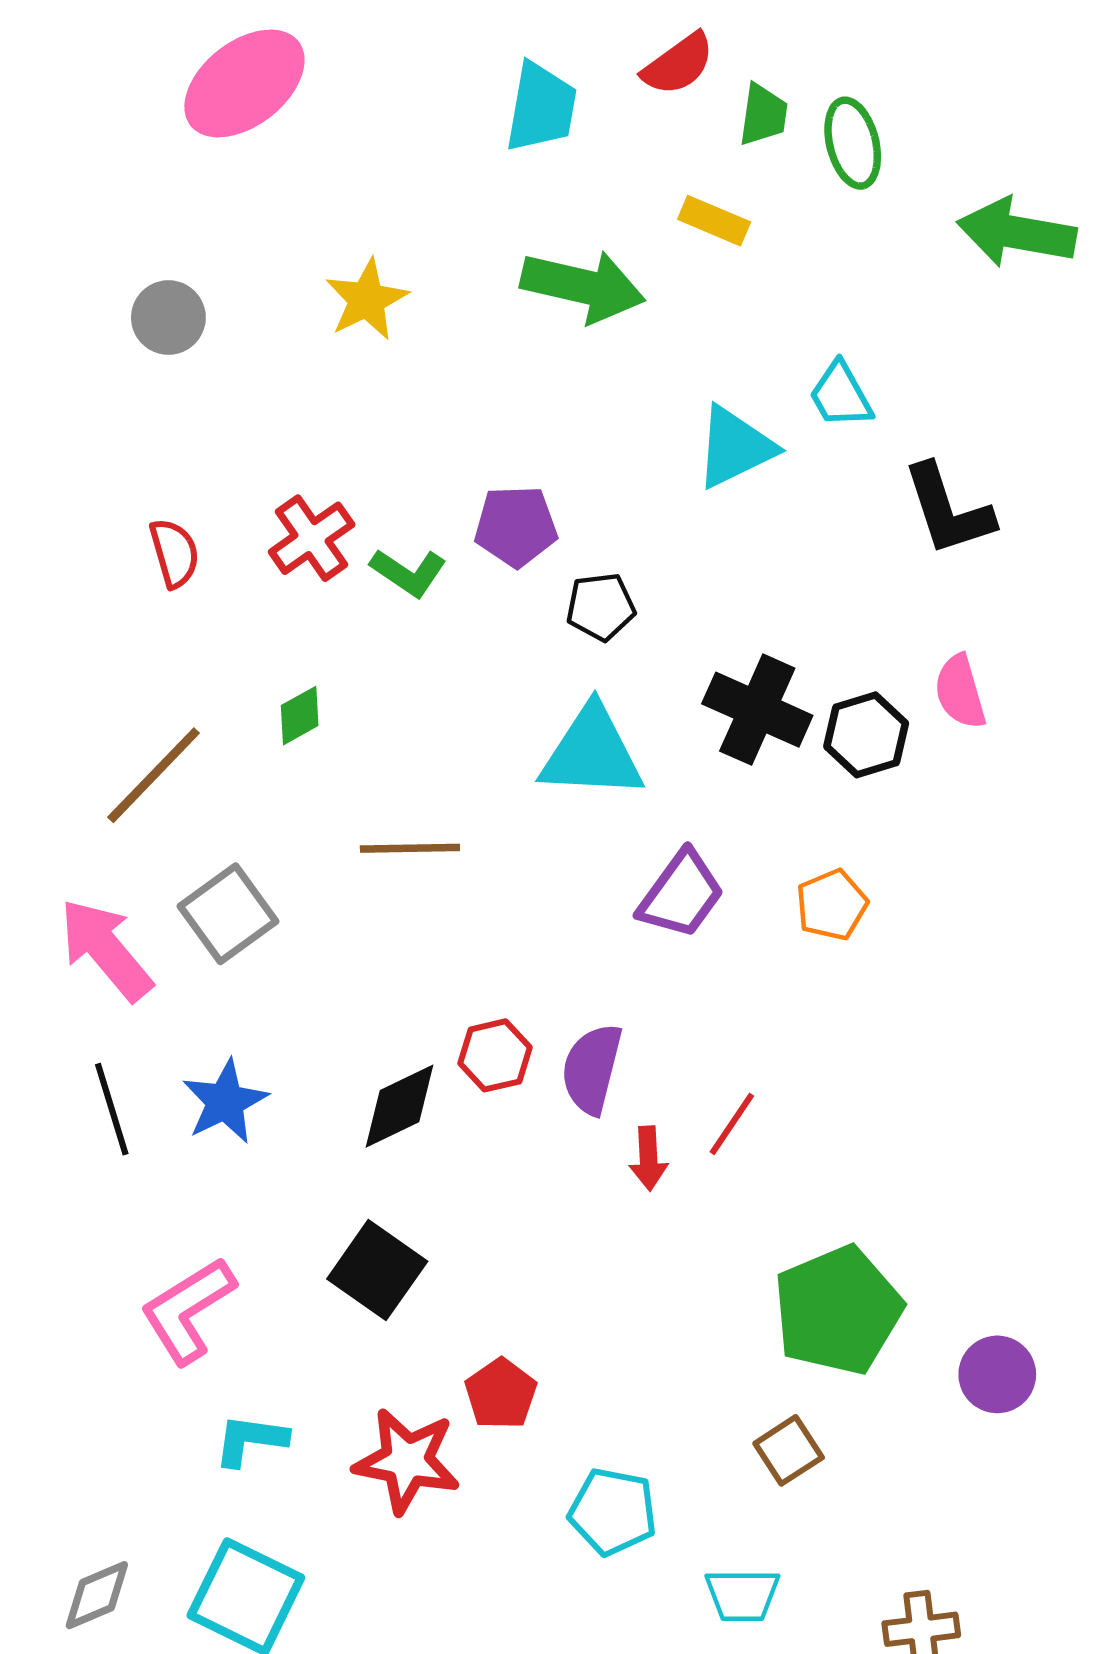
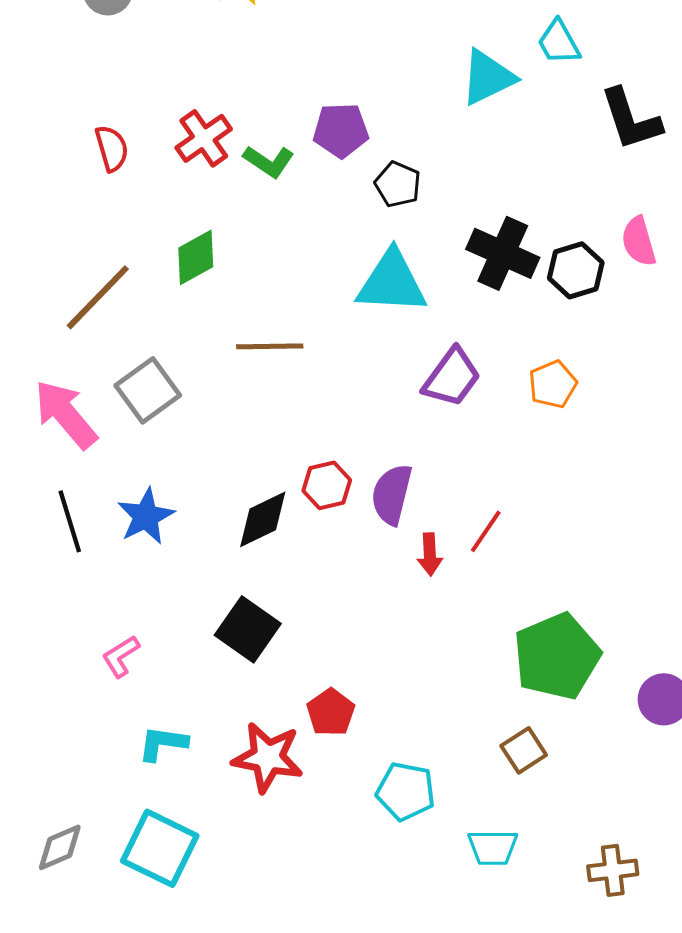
black pentagon: (601, 607) -> (398, 184), turned 30
green diamond: (300, 716) -> (196, 257), size x1.4
pink L-shape: (188, 1310) -> (121, 656), size x0.6

